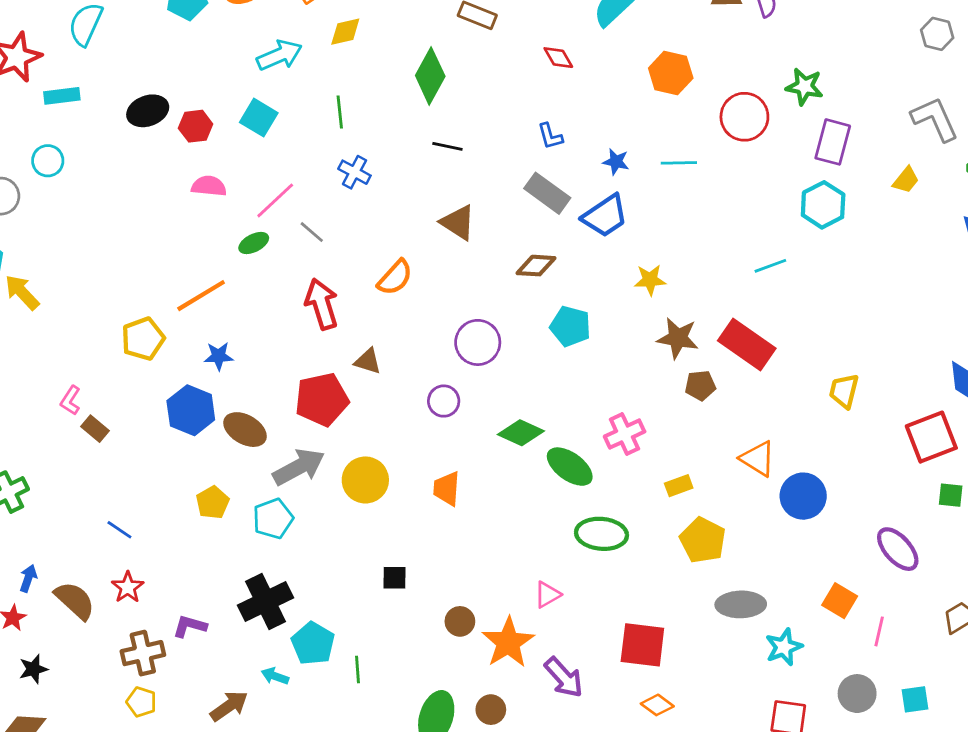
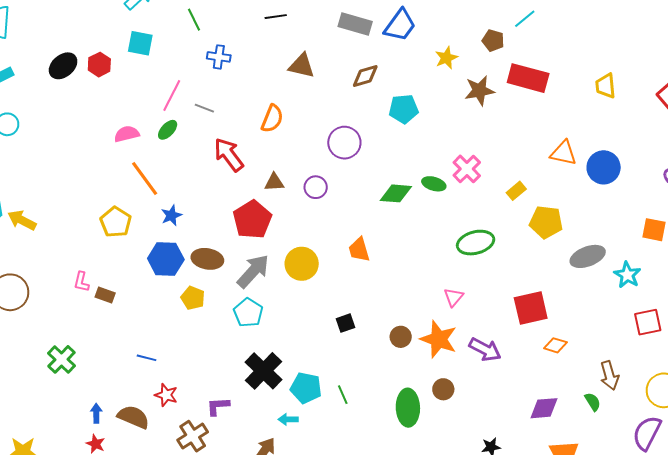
pink semicircle: (209, 186) -> (127, 134), moved
orange line: (201, 296) -> (145, 178), turned -75
brown pentagon: (700, 386) -> (493, 41), moved, turned -30
purple circle: (444, 401) -> (316, 187), moved
green ellipse: (570, 467) -> (434, 184), moved, size x0.7
yellow pentagon: (213, 502) -> (193, 298), moved

